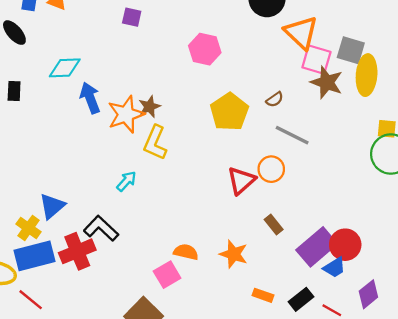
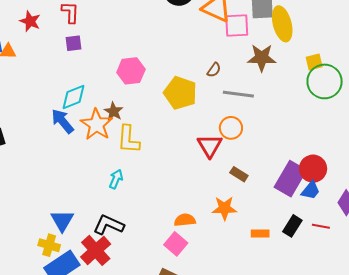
pink hexagon: (205, 49) -> (131, 71), moved
cyan diamond: (65, 68) -> (74, 97), moved
brown star: (327, 82) -> (262, 58), moved
brown rectangle: (274, 225) -> (239, 174), moved

